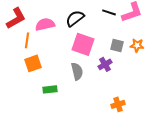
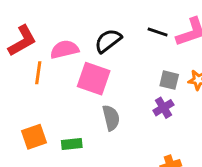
pink square: (83, 44) -> (94, 79), moved
orange square: (33, 63) -> (34, 137), moved
purple cross: (105, 64) -> (163, 108), moved

